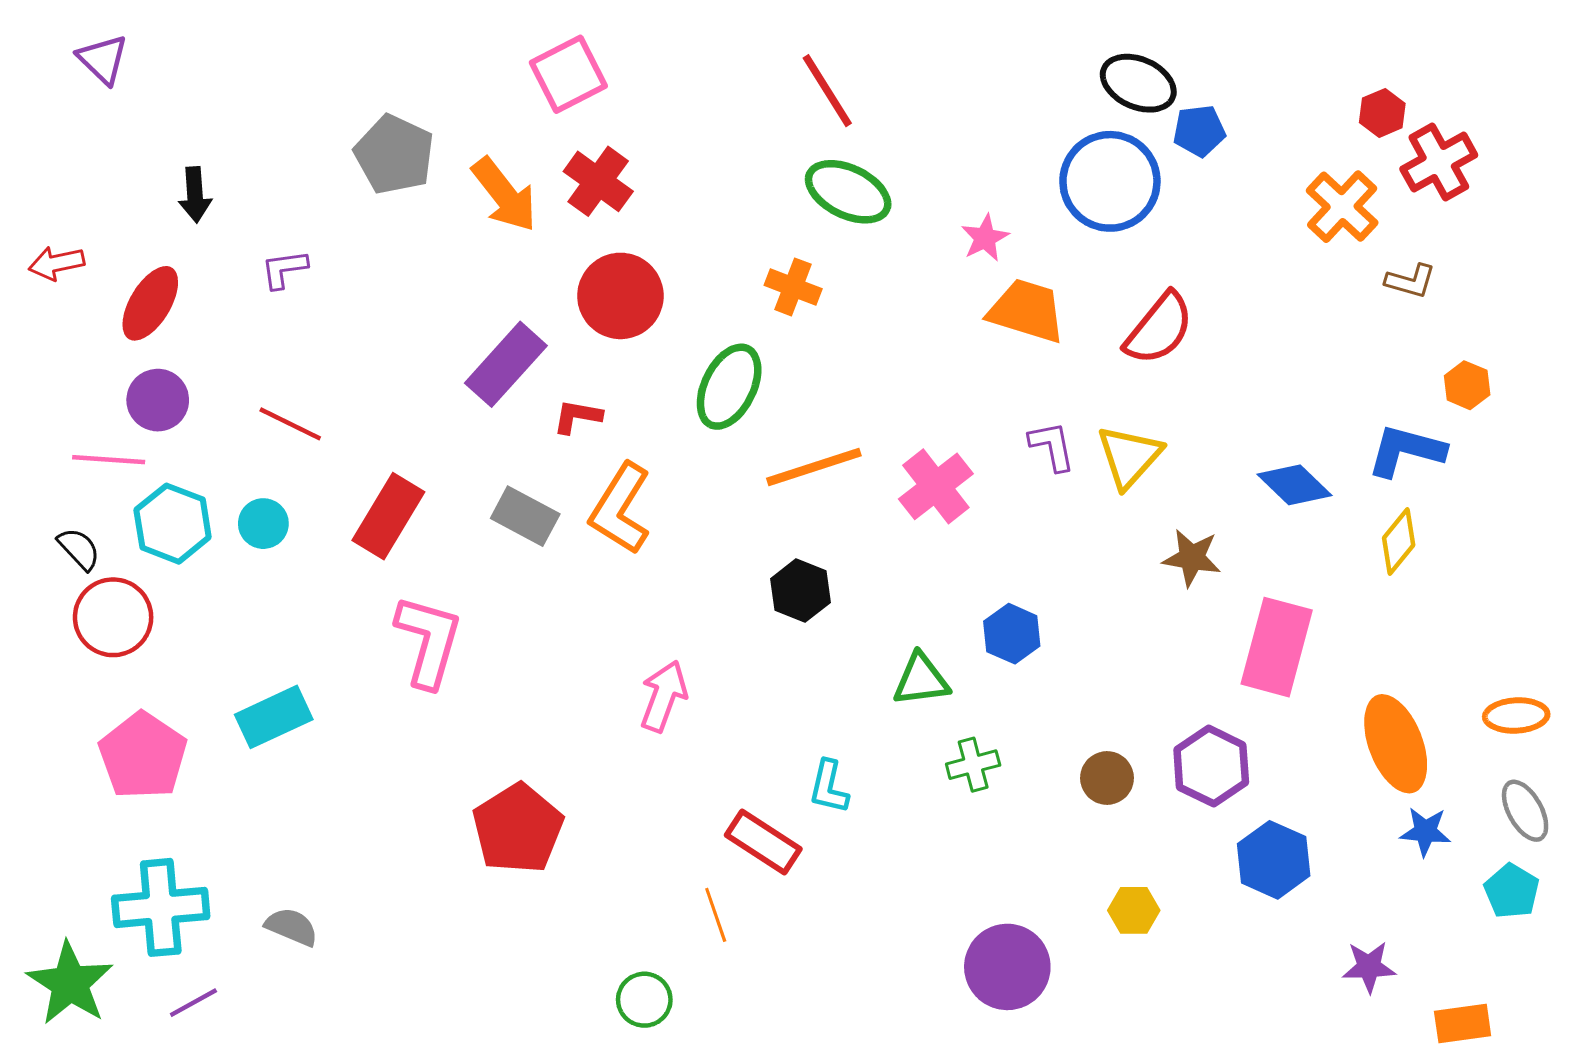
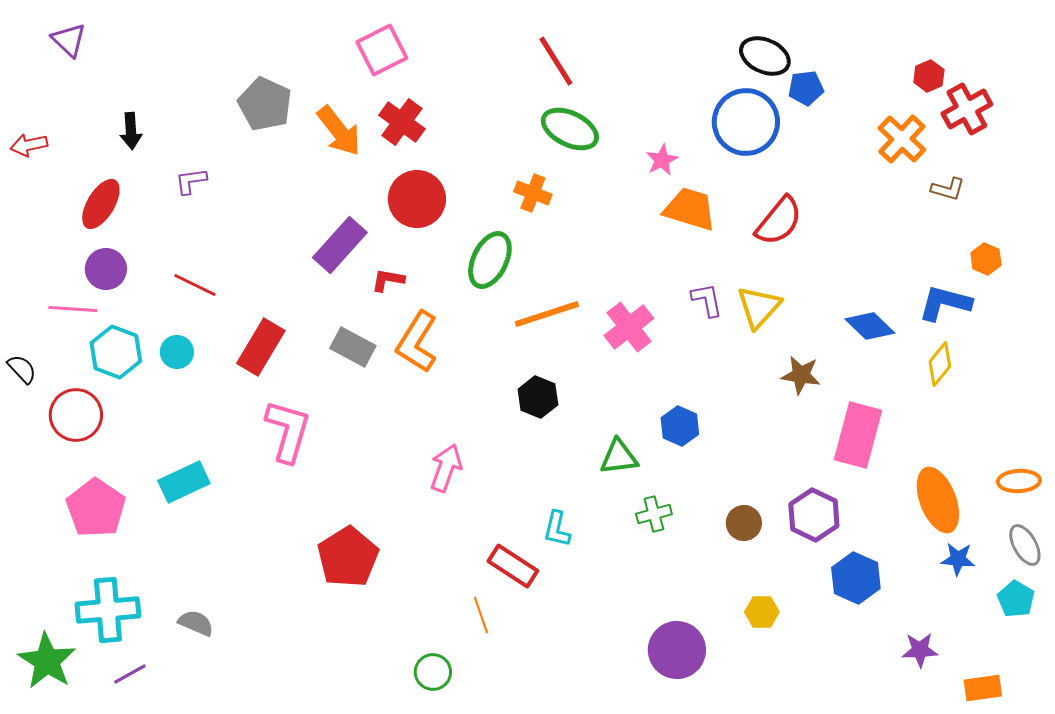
red arrow: (57, 263) -> (29, 145), moved
black semicircle: (79, 549) -> (22, 369), moved

